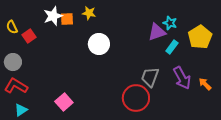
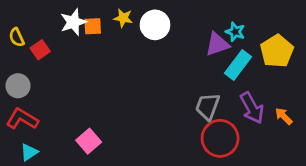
white circle: (99, 44) -> (155, 25), moved
cyan rectangle: (172, 47) -> (238, 65), size x1.5
red circle: (136, 98) -> (220, 138), moved

